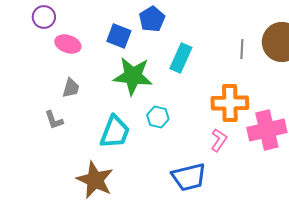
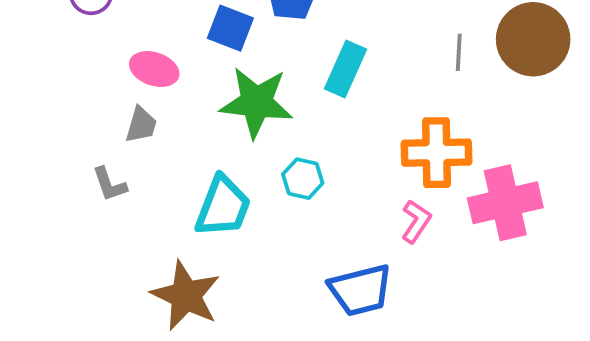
pink ellipse: (68, 44) -> (154, 69), moved

